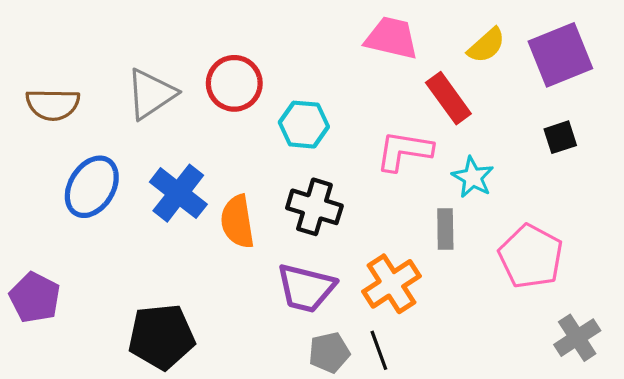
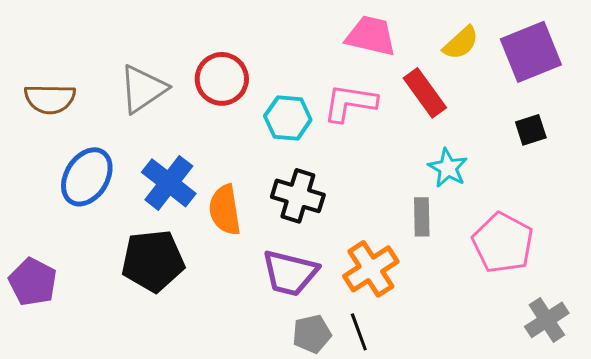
pink L-shape: (404, 151) -> (350, 103), moved
black pentagon: (161, 337) -> (153, 261), moved

